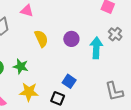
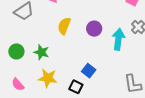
yellow semicircle: (41, 39) -> (64, 26), turned -138

